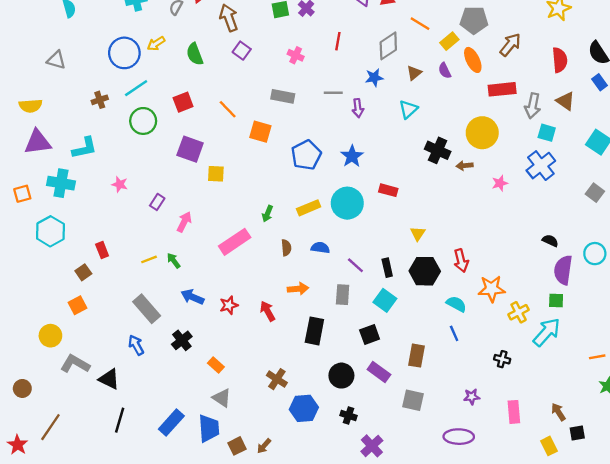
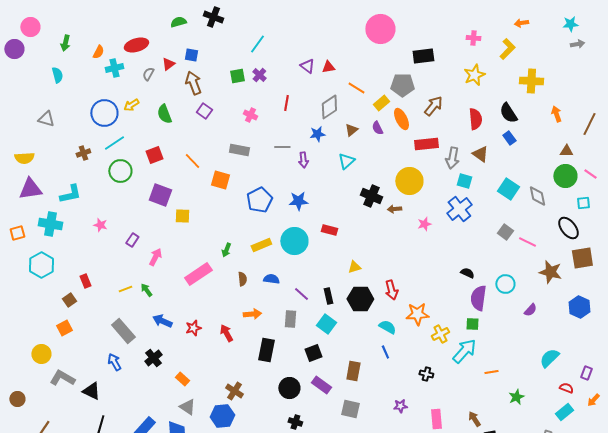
blue star: (352, 156) -> (298, 201), turned 30
yellow triangle: (418, 234) -> (354, 267), turned 40
orange line: (597, 357) -> (491, 372), moved
blue hexagon: (304, 408) -> (222, 416), moved

